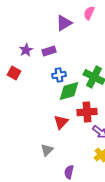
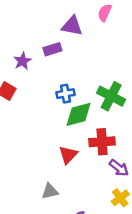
purple triangle: (64, 23) -> (72, 26), turned 42
purple rectangle: (49, 51) -> (52, 49), moved
gray triangle: (47, 150) -> (50, 191), turned 32

